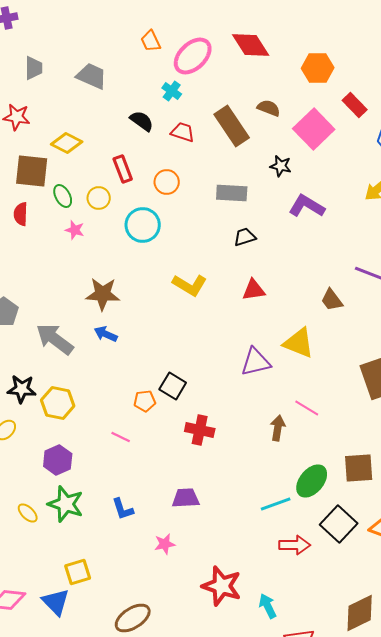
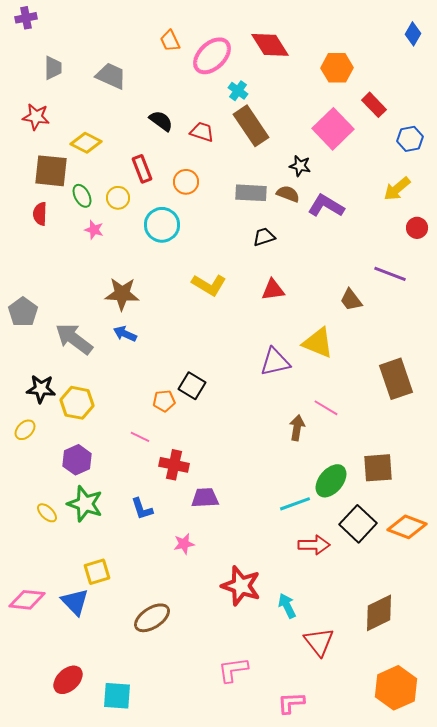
cyan cross: (172, 91) -> (238, 91), moved
brown semicircle: (269, 108) -> (288, 194), moved
red cross: (200, 430) -> (174, 465), moved

